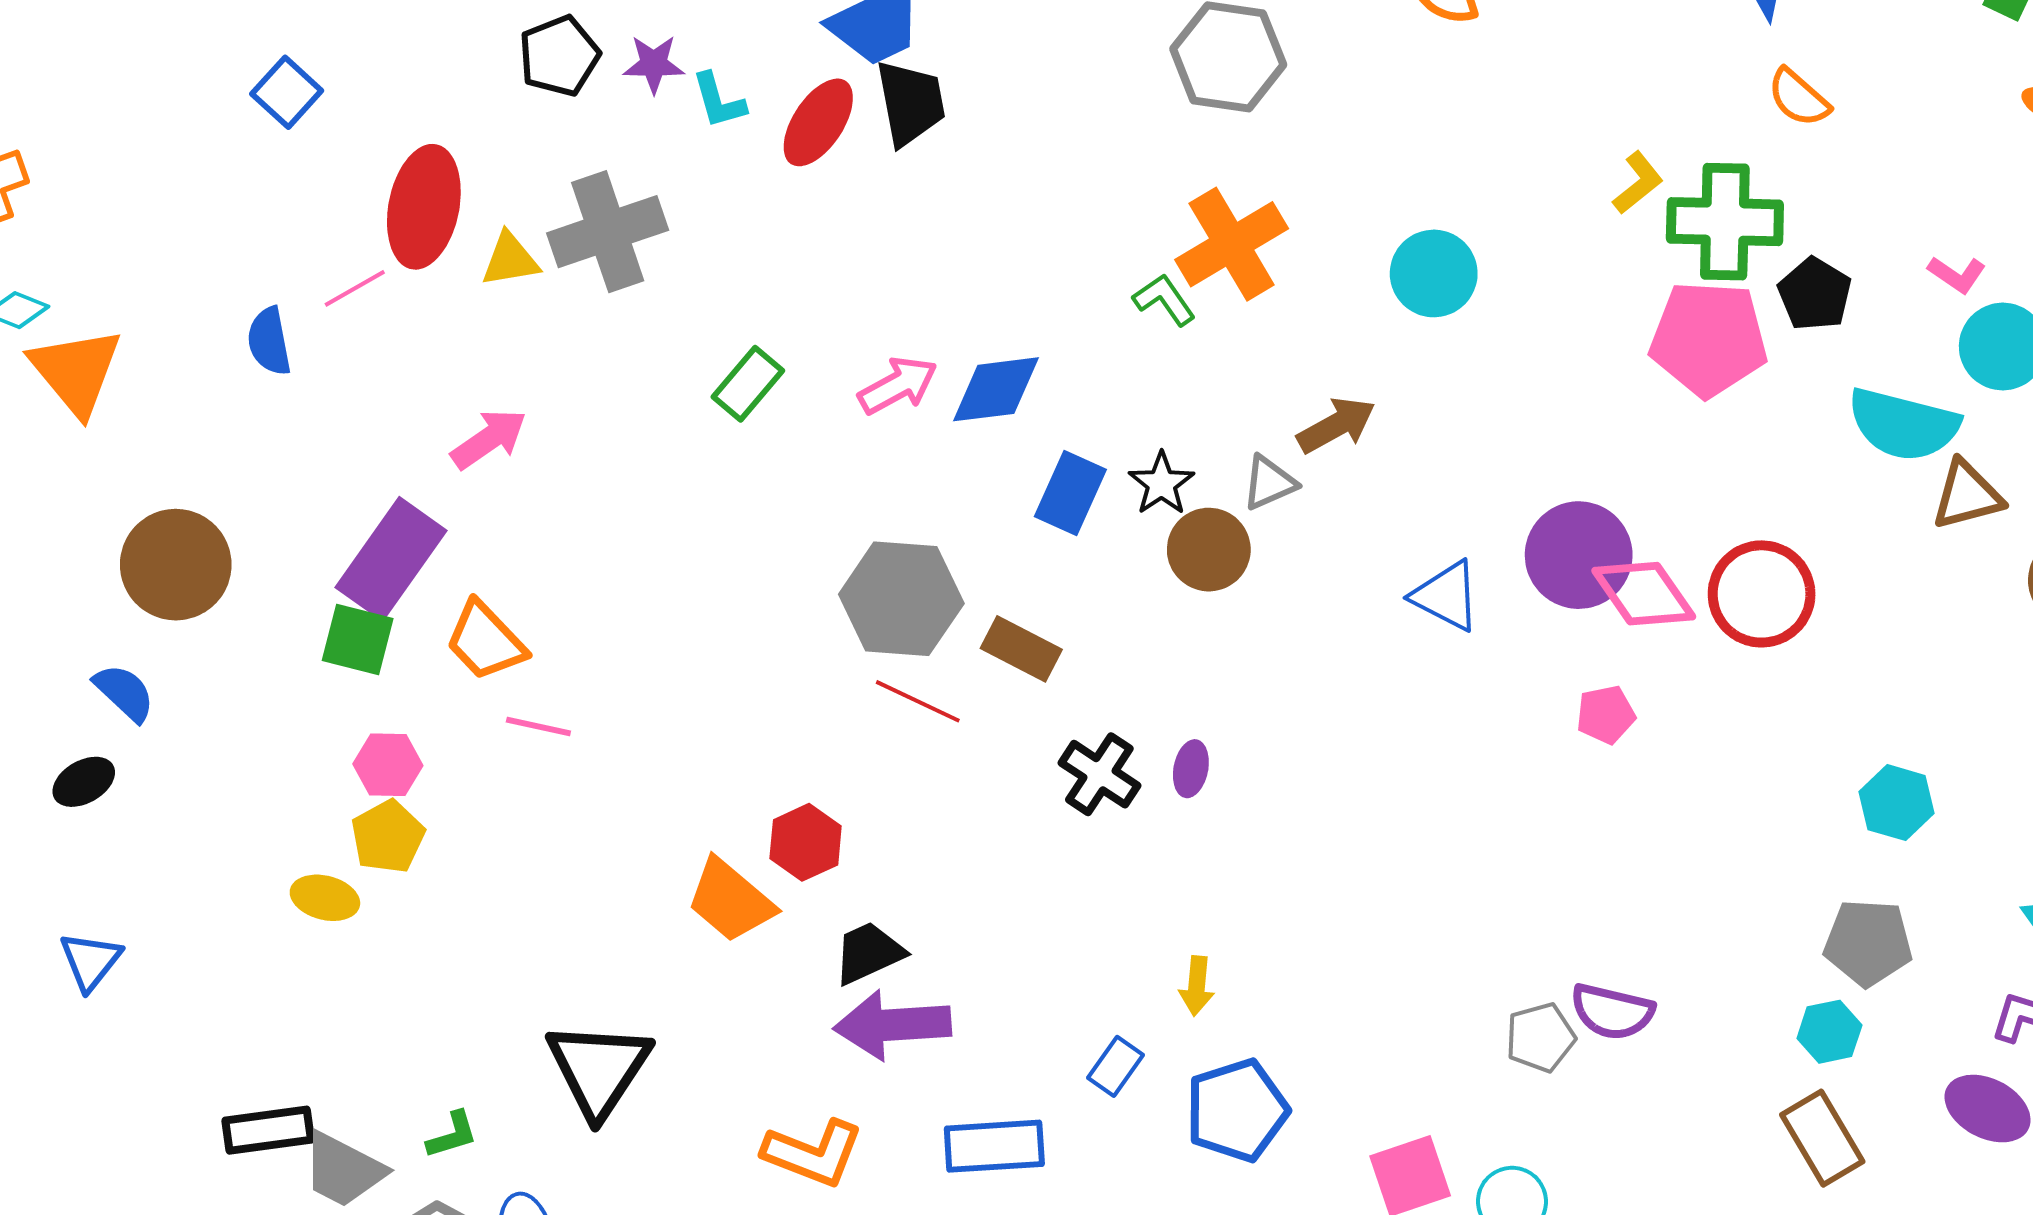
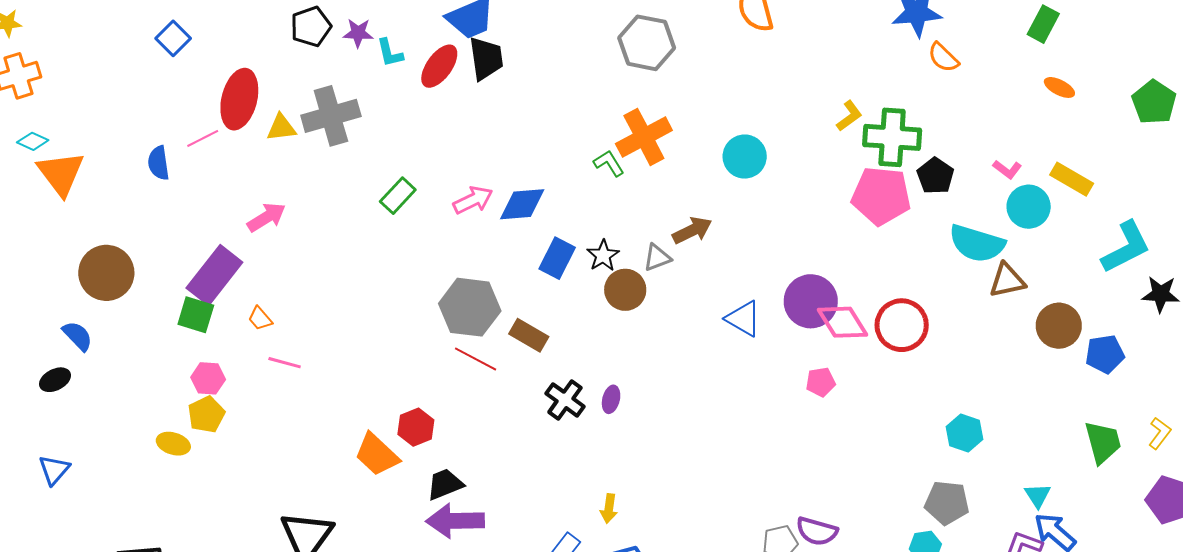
orange semicircle: (1799, 98) -> (943, 58), moved
orange trapezoid: (486, 641) -> (260, 319), size x0.6

